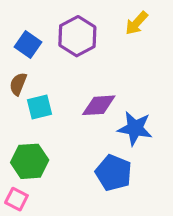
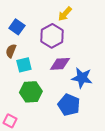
yellow arrow: (137, 23) -> (65, 14), moved
purple hexagon: (77, 36) -> (52, 36), moved
green hexagon: (30, 161) -> (31, 92), moved

